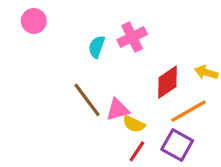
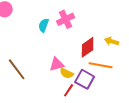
brown line: (87, 100) -> (17, 69), moved
orange line: (188, 111) -> (101, 65), turned 40
purple square: (177, 145) -> (85, 79), moved

